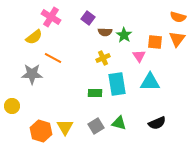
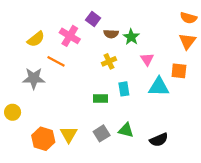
pink cross: (51, 17) -> (70, 36), moved
orange square: (155, 42) -> (179, 71), moved
cyan rectangle: (117, 84) -> (124, 89), size x0.6
black semicircle: (157, 123) -> (159, 140), moved

